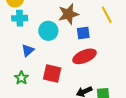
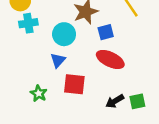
blue triangle: (28, 50) -> (58, 60), moved
red ellipse: (84, 56) -> (110, 59), turned 55

